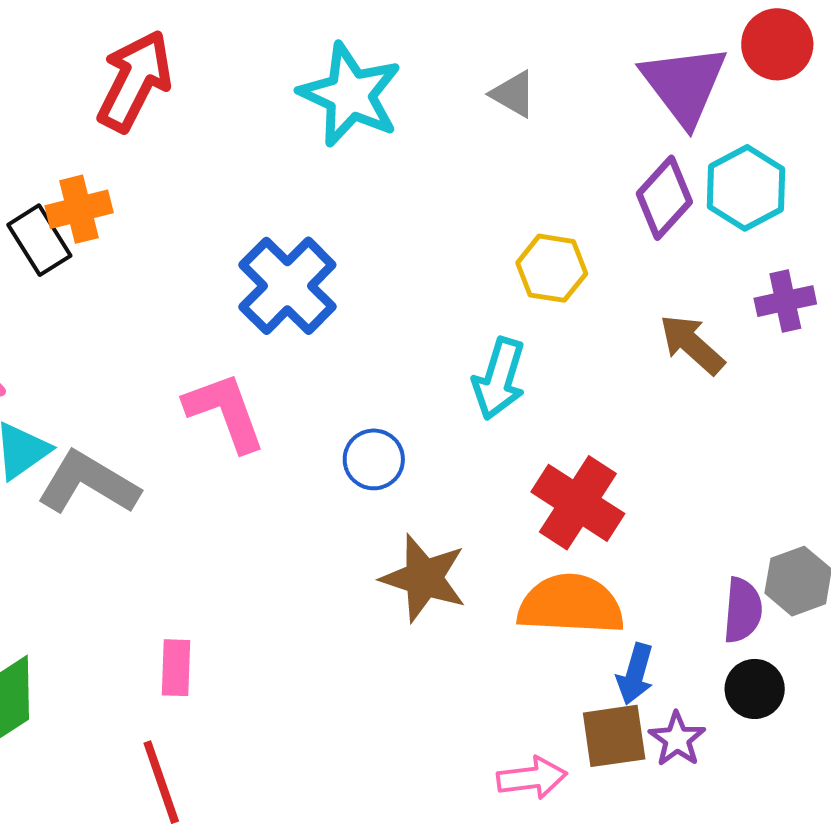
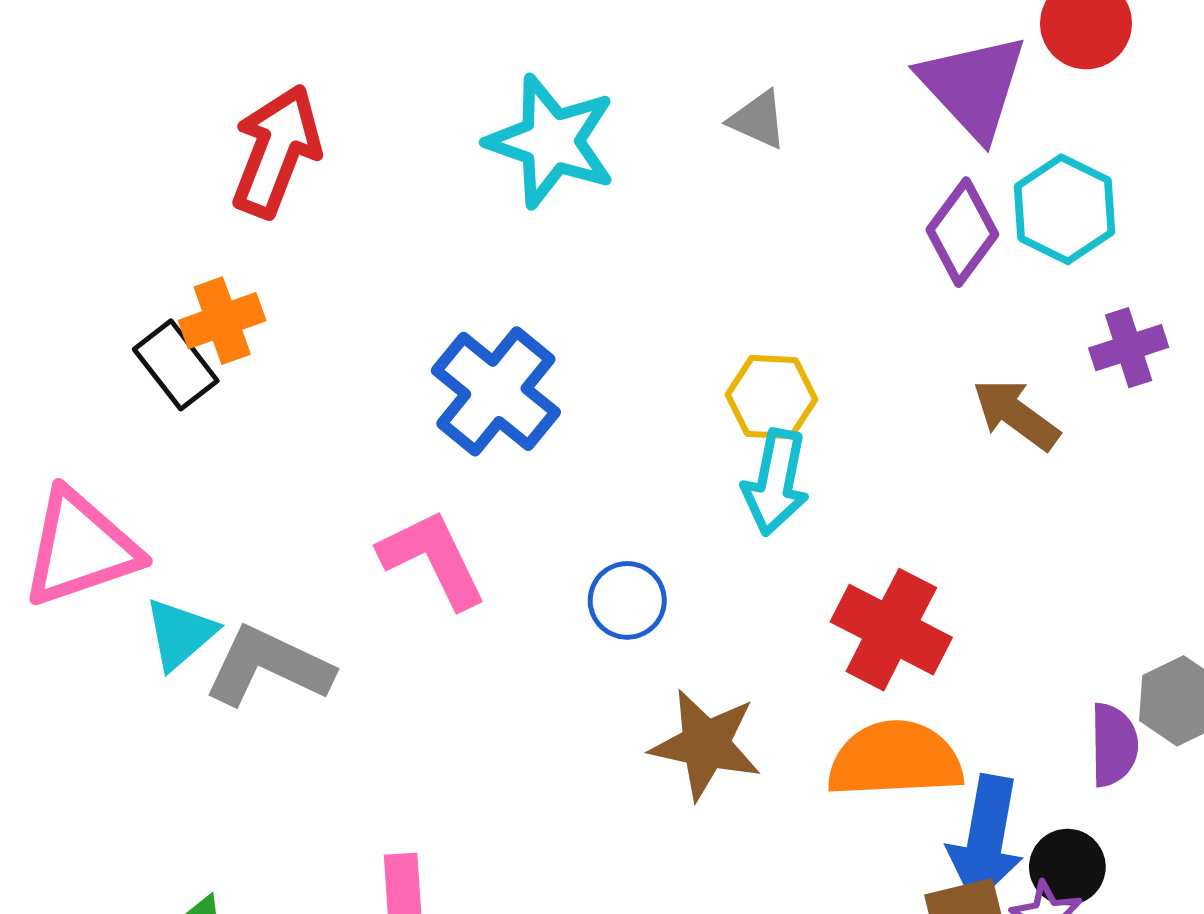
yellow hexagon: (552, 268) -> (772, 397), moved
blue arrow: (635, 674) -> (986, 839), size x1.6
black circle: (755, 689) -> (1067, 867), moved

